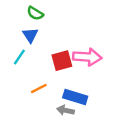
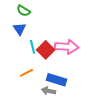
cyan line: (19, 57) -> (33, 47), moved, turned -48
red square: (62, 61) -> (46, 50), turned -30

